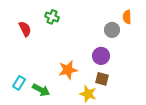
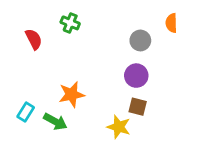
gray circle: (112, 30) -> (140, 40), moved
orange star: (68, 70) -> (72, 94), moved

